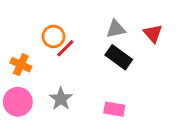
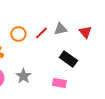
red line: (65, 48) -> (41, 33), moved
black rectangle: (119, 57) -> (68, 59), moved

